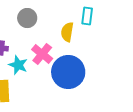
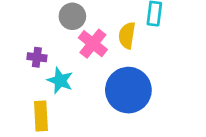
pink cross: (42, 54) -> (93, 44), moved

